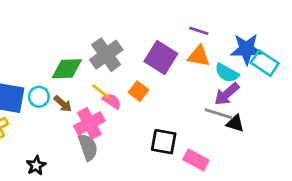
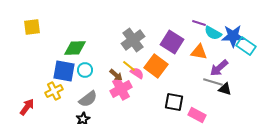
orange triangle: (199, 56) -> (199, 52), moved
green diamond: (67, 69) -> (75, 48), moved
cyan semicircle: (227, 73) -> (213, 33), moved
orange square: (138, 91) -> (156, 66), size x1.6
brown arrow: (63, 104) -> (116, 75), moved
gray semicircle: (88, 147) -> (88, 99), moved, turned 72

